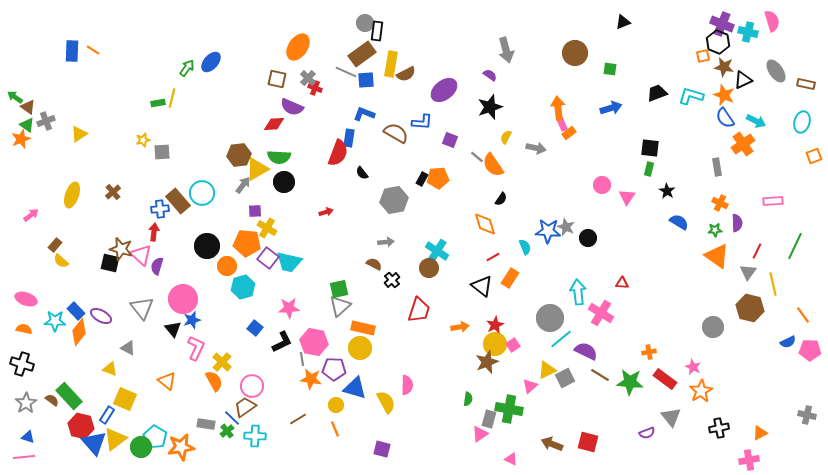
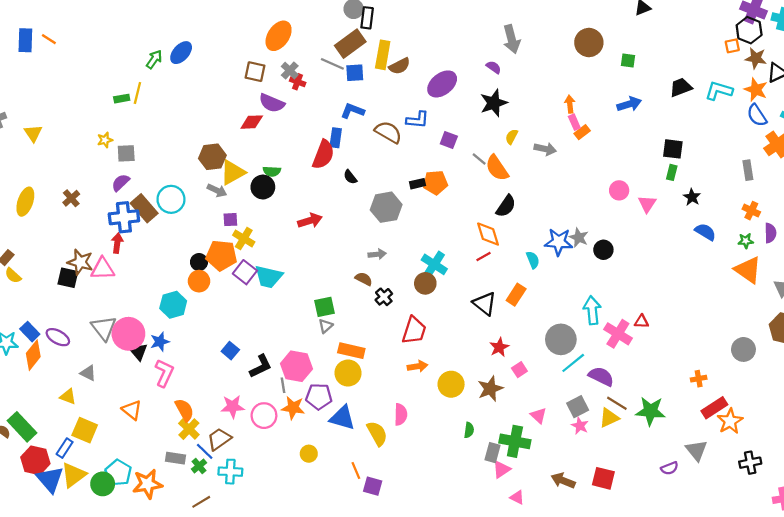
orange arrow: (558, 108) -> (570, 104), size x0.7
yellow triangle: (79, 134) -> (33, 133), turned -30
green semicircle: (279, 157) -> (272, 171), moved, size x0.7
black rectangle: (422, 179) -> (417, 184), turned 48
gray arrow: (243, 185) -> (217, 190), turned 78
black semicircle: (501, 199) -> (506, 206), size x1.5
blue cross: (160, 209) -> (124, 217), size x1.5
red arrow: (326, 212) -> (310, 221), size x1.5
black circle: (207, 246) -> (199, 262), moved, size x0.6
pink triangle: (141, 255) -> (103, 269), turned -45
red line: (493, 257) -> (484, 256), moved
purple semicircle: (157, 266) -> (121, 183), moved, turned 30
red triangle: (622, 283) -> (642, 321), moved
cyan hexagon: (243, 287) -> (173, 305), moved
pink circle: (183, 299) -> (128, 334), moved
gray triangle: (340, 306) -> (326, 326), size x0.6
pink star: (289, 308) -> (233, 407), moved
orange arrow: (460, 327) -> (417, 366), moved
yellow circle: (495, 344) -> (451, 384), moved
orange cross: (649, 352) -> (699, 379), moved
yellow cross: (222, 362) -> (189, 429), moved
pink star: (693, 367) -> (580, 426), moved
yellow triangle: (547, 370) -> (609, 418), moved
red rectangle: (665, 379) -> (714, 408), moved, turned -70
pink circle: (252, 386) -> (264, 416), moved
pink triangle: (530, 386) -> (538, 416), turned -35
yellow circle: (336, 405) -> (309, 454), moved
brown line: (298, 419) -> (201, 502), moved
orange line: (335, 429) -> (356, 470), moved
pink triangle: (480, 434) -> (501, 469), moved

